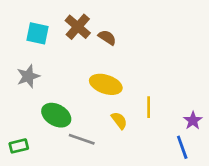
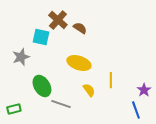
cyan square: (37, 33) -> (41, 37), moved
green ellipse: (56, 115) -> (42, 86), turned 30

